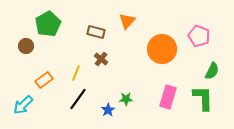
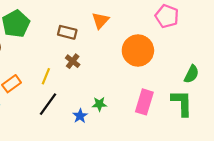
pink pentagon: (199, 36) -> (167, 16), moved

